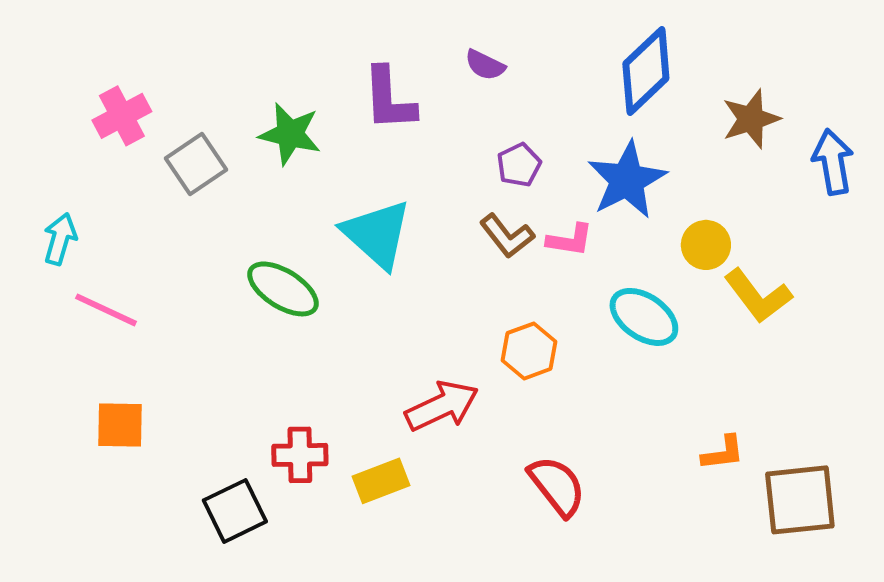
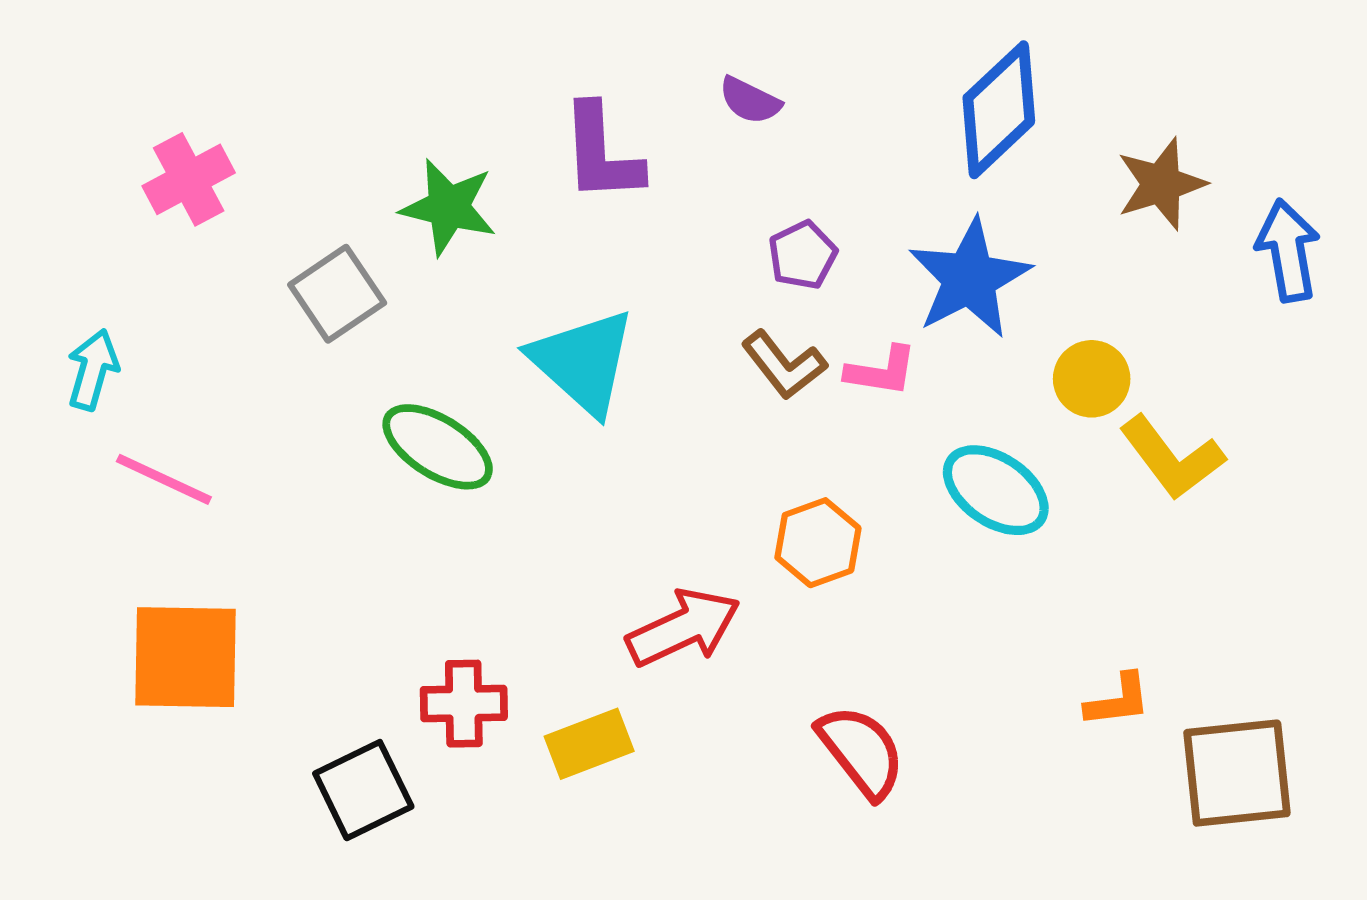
gray square: (196, 164) -> (337, 294), moved
orange square: (120, 425) -> (186, 657), size x1.5

